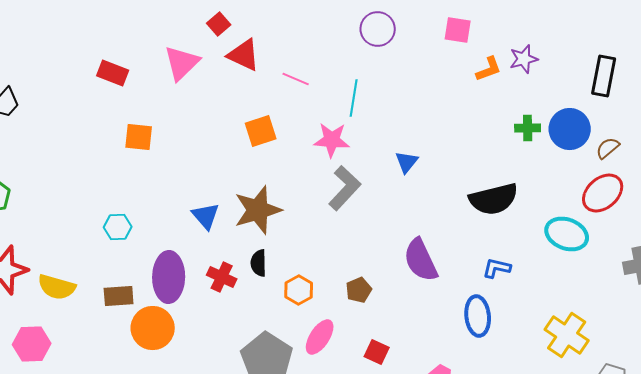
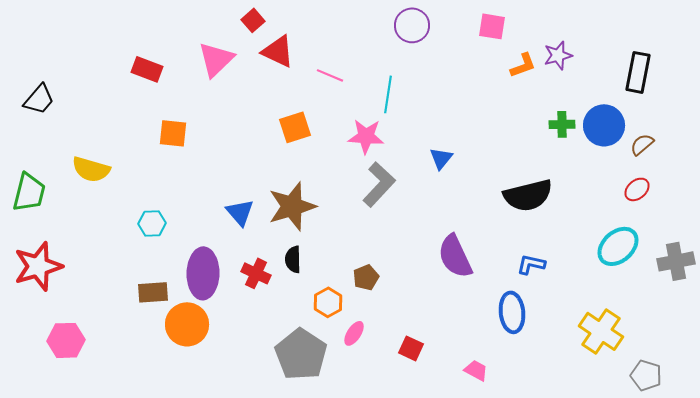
red ellipse: (603, 193) -> (637, 189), size x0.6
cyan ellipse: (567, 234) -> (618, 246), moved, turned -63
yellow semicircle: (57, 287) -> (91, 169), moved
orange hexagon: (299, 290) -> (328, 302), moved
brown pentagon: (359, 290) -> (366, 277), moved
pink ellipse: (320, 337) -> (354, 333), size x0.7

